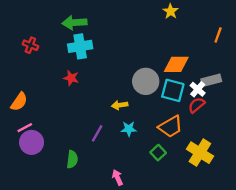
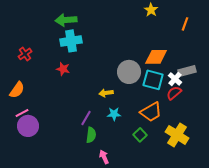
orange line: (218, 35) -> (185, 24), moved
red cross: (30, 45) -> (25, 54), moved, turned 32
green semicircle: (72, 159) -> (91, 135), moved

